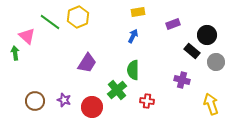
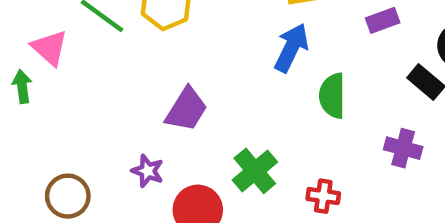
blue arrow: (133, 36) -> (291, 48), size x1.5
green semicircle: (133, 70) -> (332, 96), moved
purple star: (64, 100) -> (148, 171), moved

